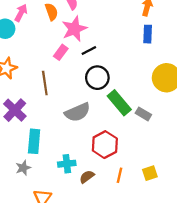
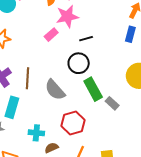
black line: (89, 51) -> (86, 39), moved
brown line: (45, 83) -> (28, 78), moved
gray semicircle: (77, 112) -> (55, 90), turned 60

